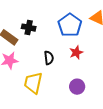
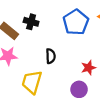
red star: (76, 52) -> (88, 68), moved

